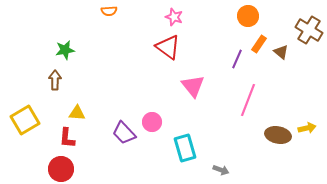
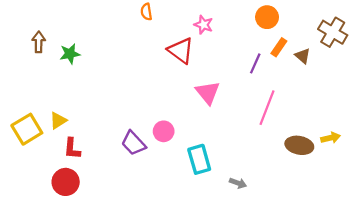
orange semicircle: (109, 11) -> (146, 12), moved, turned 84
pink star: (174, 17) -> (203, 25), moved
brown arrow: (55, 80) -> (39, 42), moved
yellow triangle: (77, 113) -> (58, 121), moved, turned -36

